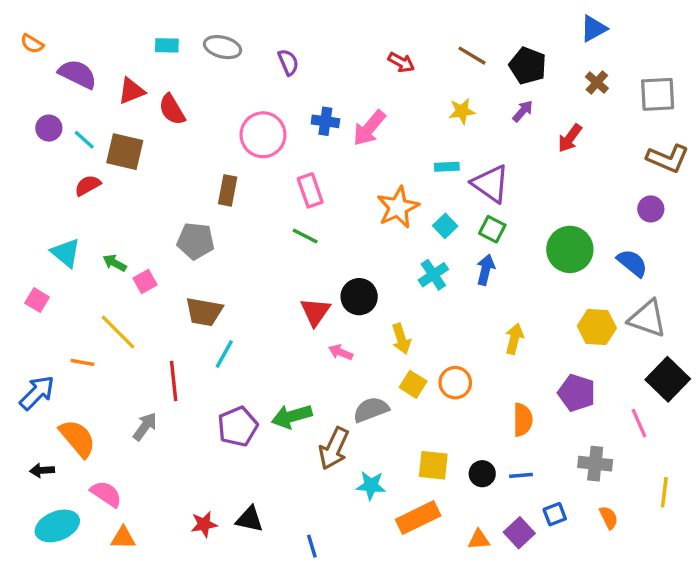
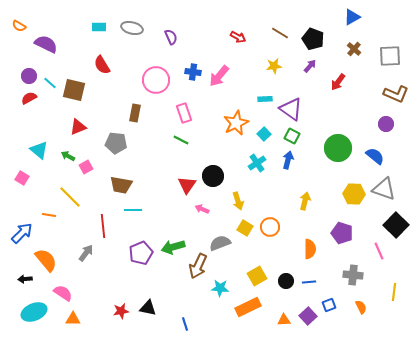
red triangle: (131, 91) -> (78, 127), moved
red semicircle: (88, 185) -> (29, 98), moved
cyan line: (224, 354) -> (133, 210), turned 60
yellow square: (433, 465) -> (257, 276), turned -36

